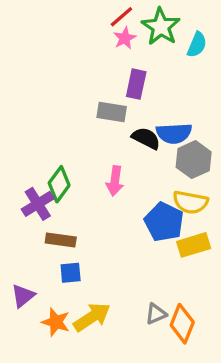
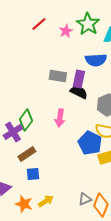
red line: (121, 17) -> (39, 24), moved
purple rectangle: (136, 84) -> (79, 79), moved
blue semicircle: (174, 133) -> (96, 60), moved
brown rectangle: (61, 240) -> (27, 154), turned -42
yellow arrow: (92, 317) -> (46, 201), size x0.7

